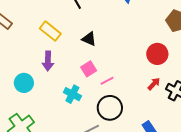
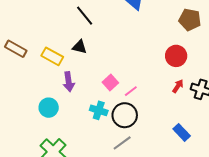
yellow rectangle: (50, 31) -> (52, 56), moved
black triangle: (89, 39) -> (79, 47), moved
black circle: (110, 108) -> (125, 115), moved

